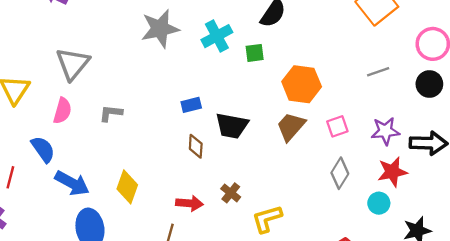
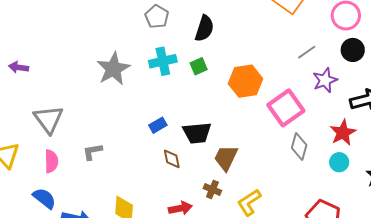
cyan cross: (217, 36) -> (163, 61), turned 32
pink square: (337, 126) -> (286, 108), size x1.8
brown trapezoid: (291, 127) -> (226, 158), moved
purple star: (385, 131) -> (325, 80), moved

